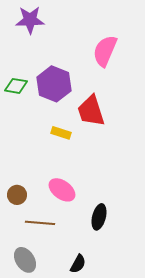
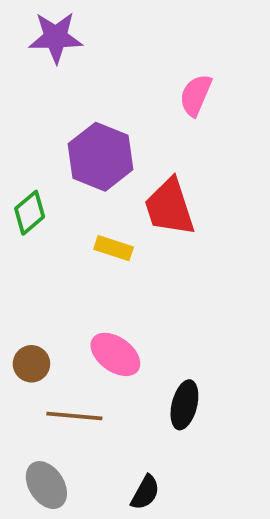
pink semicircle: (105, 51) -> (196, 95), size x0.7
green diamond: (16, 86) -> (30, 213), moved, turned -50

